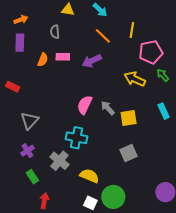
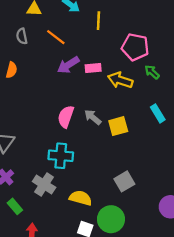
yellow line: (132, 30) -> (98, 21), moved
orange line: (103, 36) -> (56, 37), moved
pink pentagon: (151, 52) -> (135, 47), turned 30
pink rectangle: (63, 57) -> (93, 68), moved
gray square: (128, 153) -> (124, 181), moved

